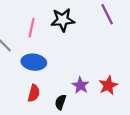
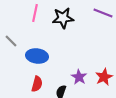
purple line: (107, 14) -> (103, 13), turned -42
pink line: (32, 28) -> (35, 13), moved

